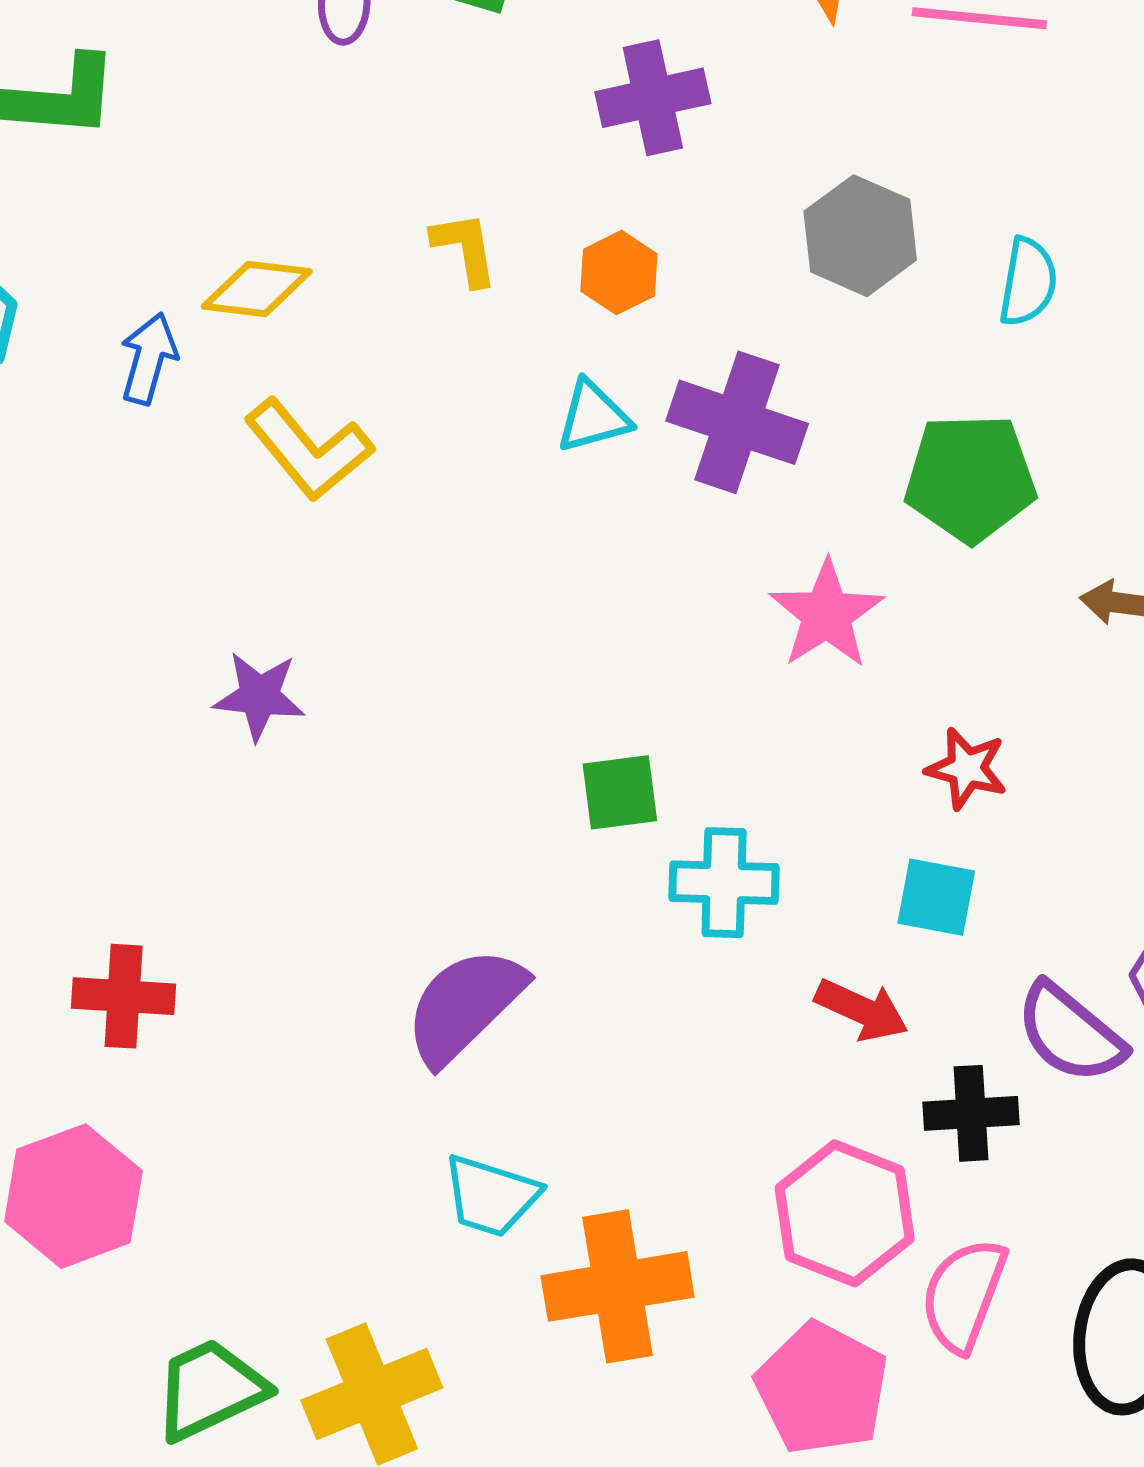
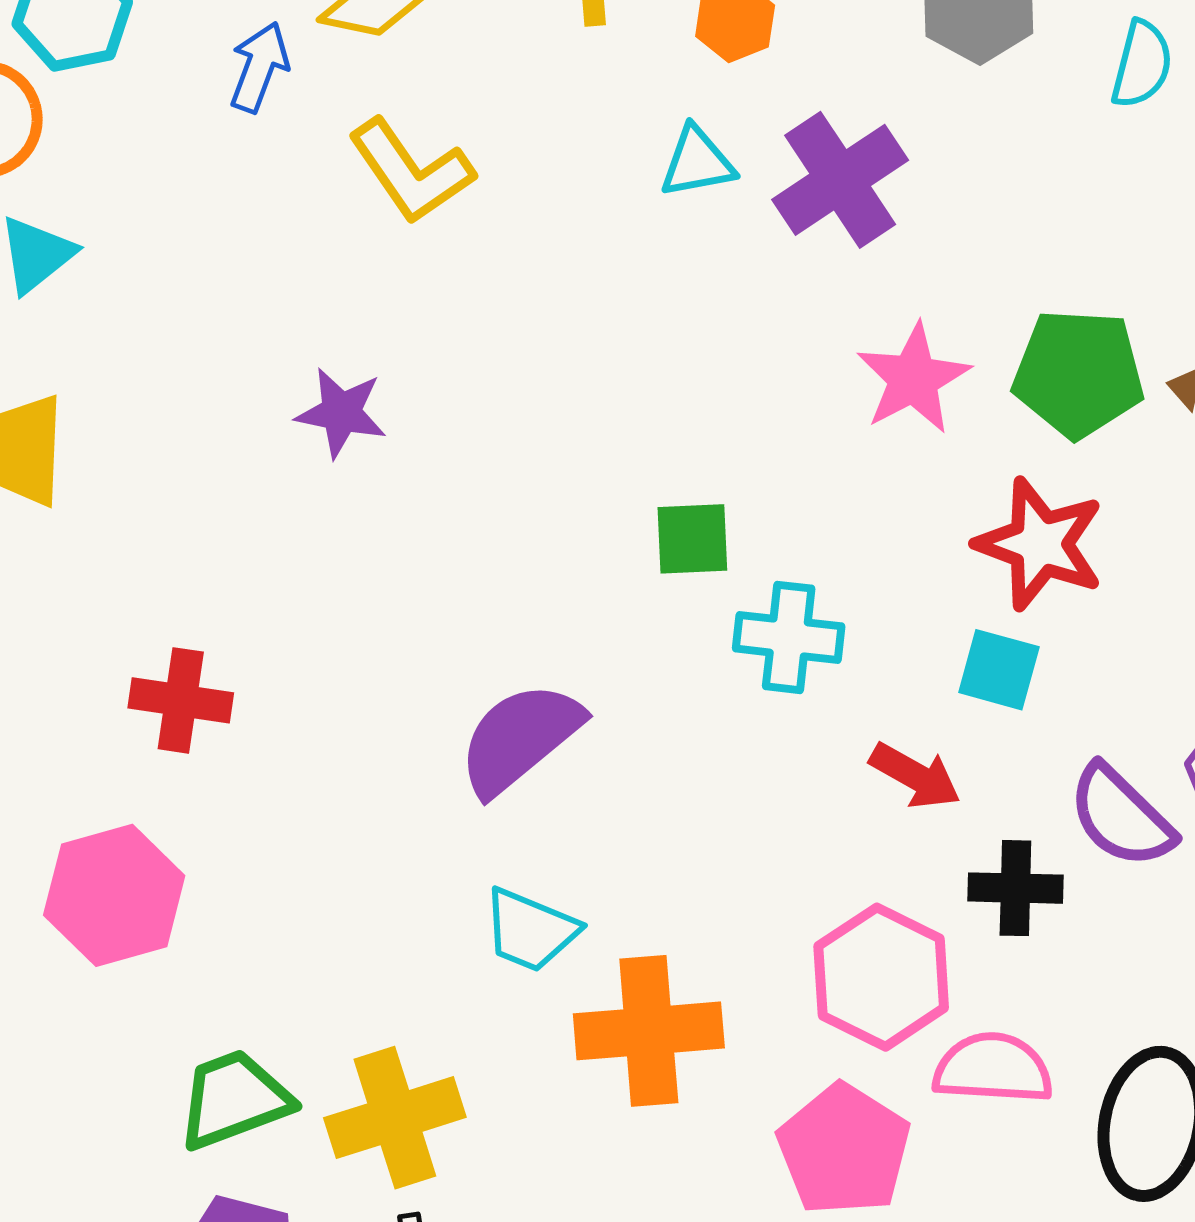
purple cross: (737, 422) -> (840, 180), turned 33
green pentagon: (970, 478) -> (1078, 373), moved
red star: (967, 768) -> (1040, 544), size x1.6
pink semicircle: (964, 1295) -> (993, 1068), turned 68

